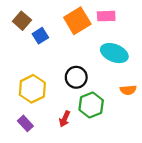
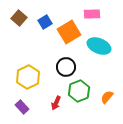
orange square: (77, 21) -> (69, 32), moved
blue square: (40, 36) -> (45, 22), moved
orange semicircle: (128, 90) -> (107, 97), moved, turned 136

